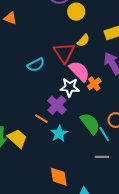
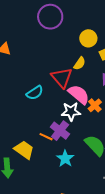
yellow circle: (76, 12) -> (88, 38), moved
orange line: (41, 119) -> (46, 137), moved
yellow trapezoid: (17, 138) -> (24, 150), moved

